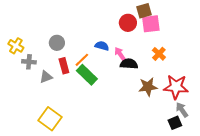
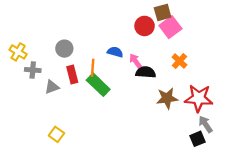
pink square: (151, 24) -> (170, 27), turned -30
orange line: (82, 60) -> (93, 68), turned -42
yellow square: (50, 119) -> (56, 134), size x0.6

